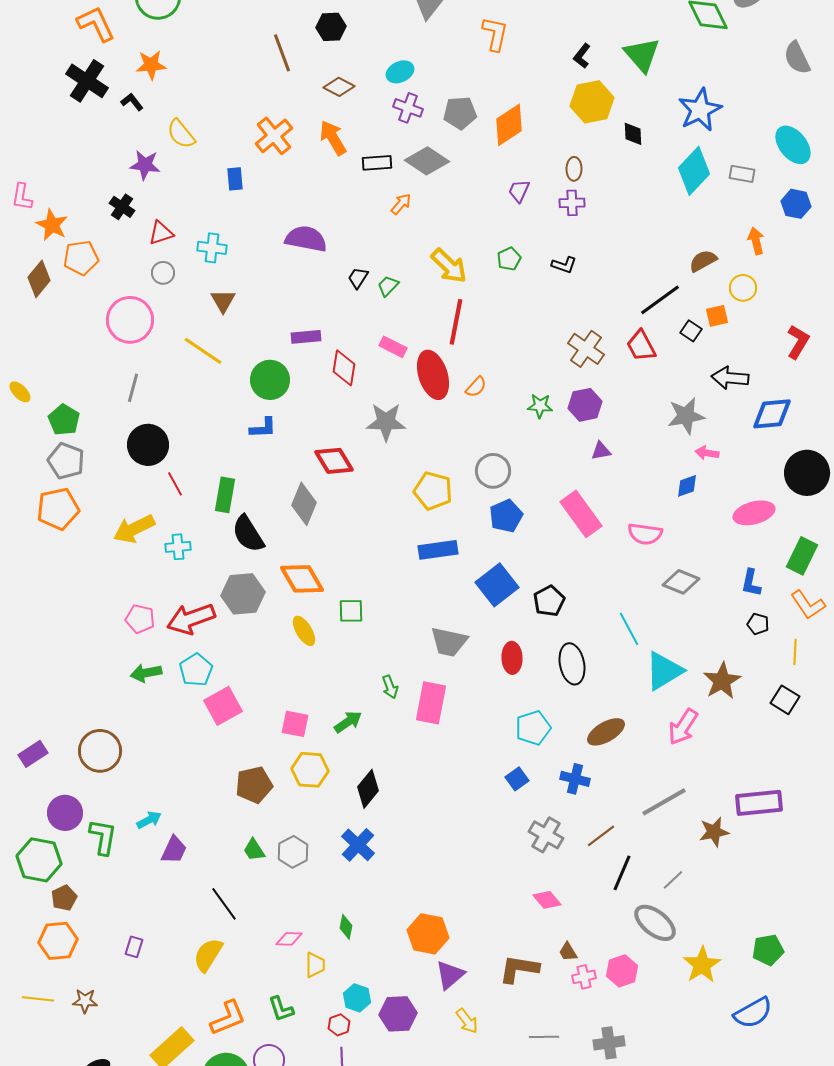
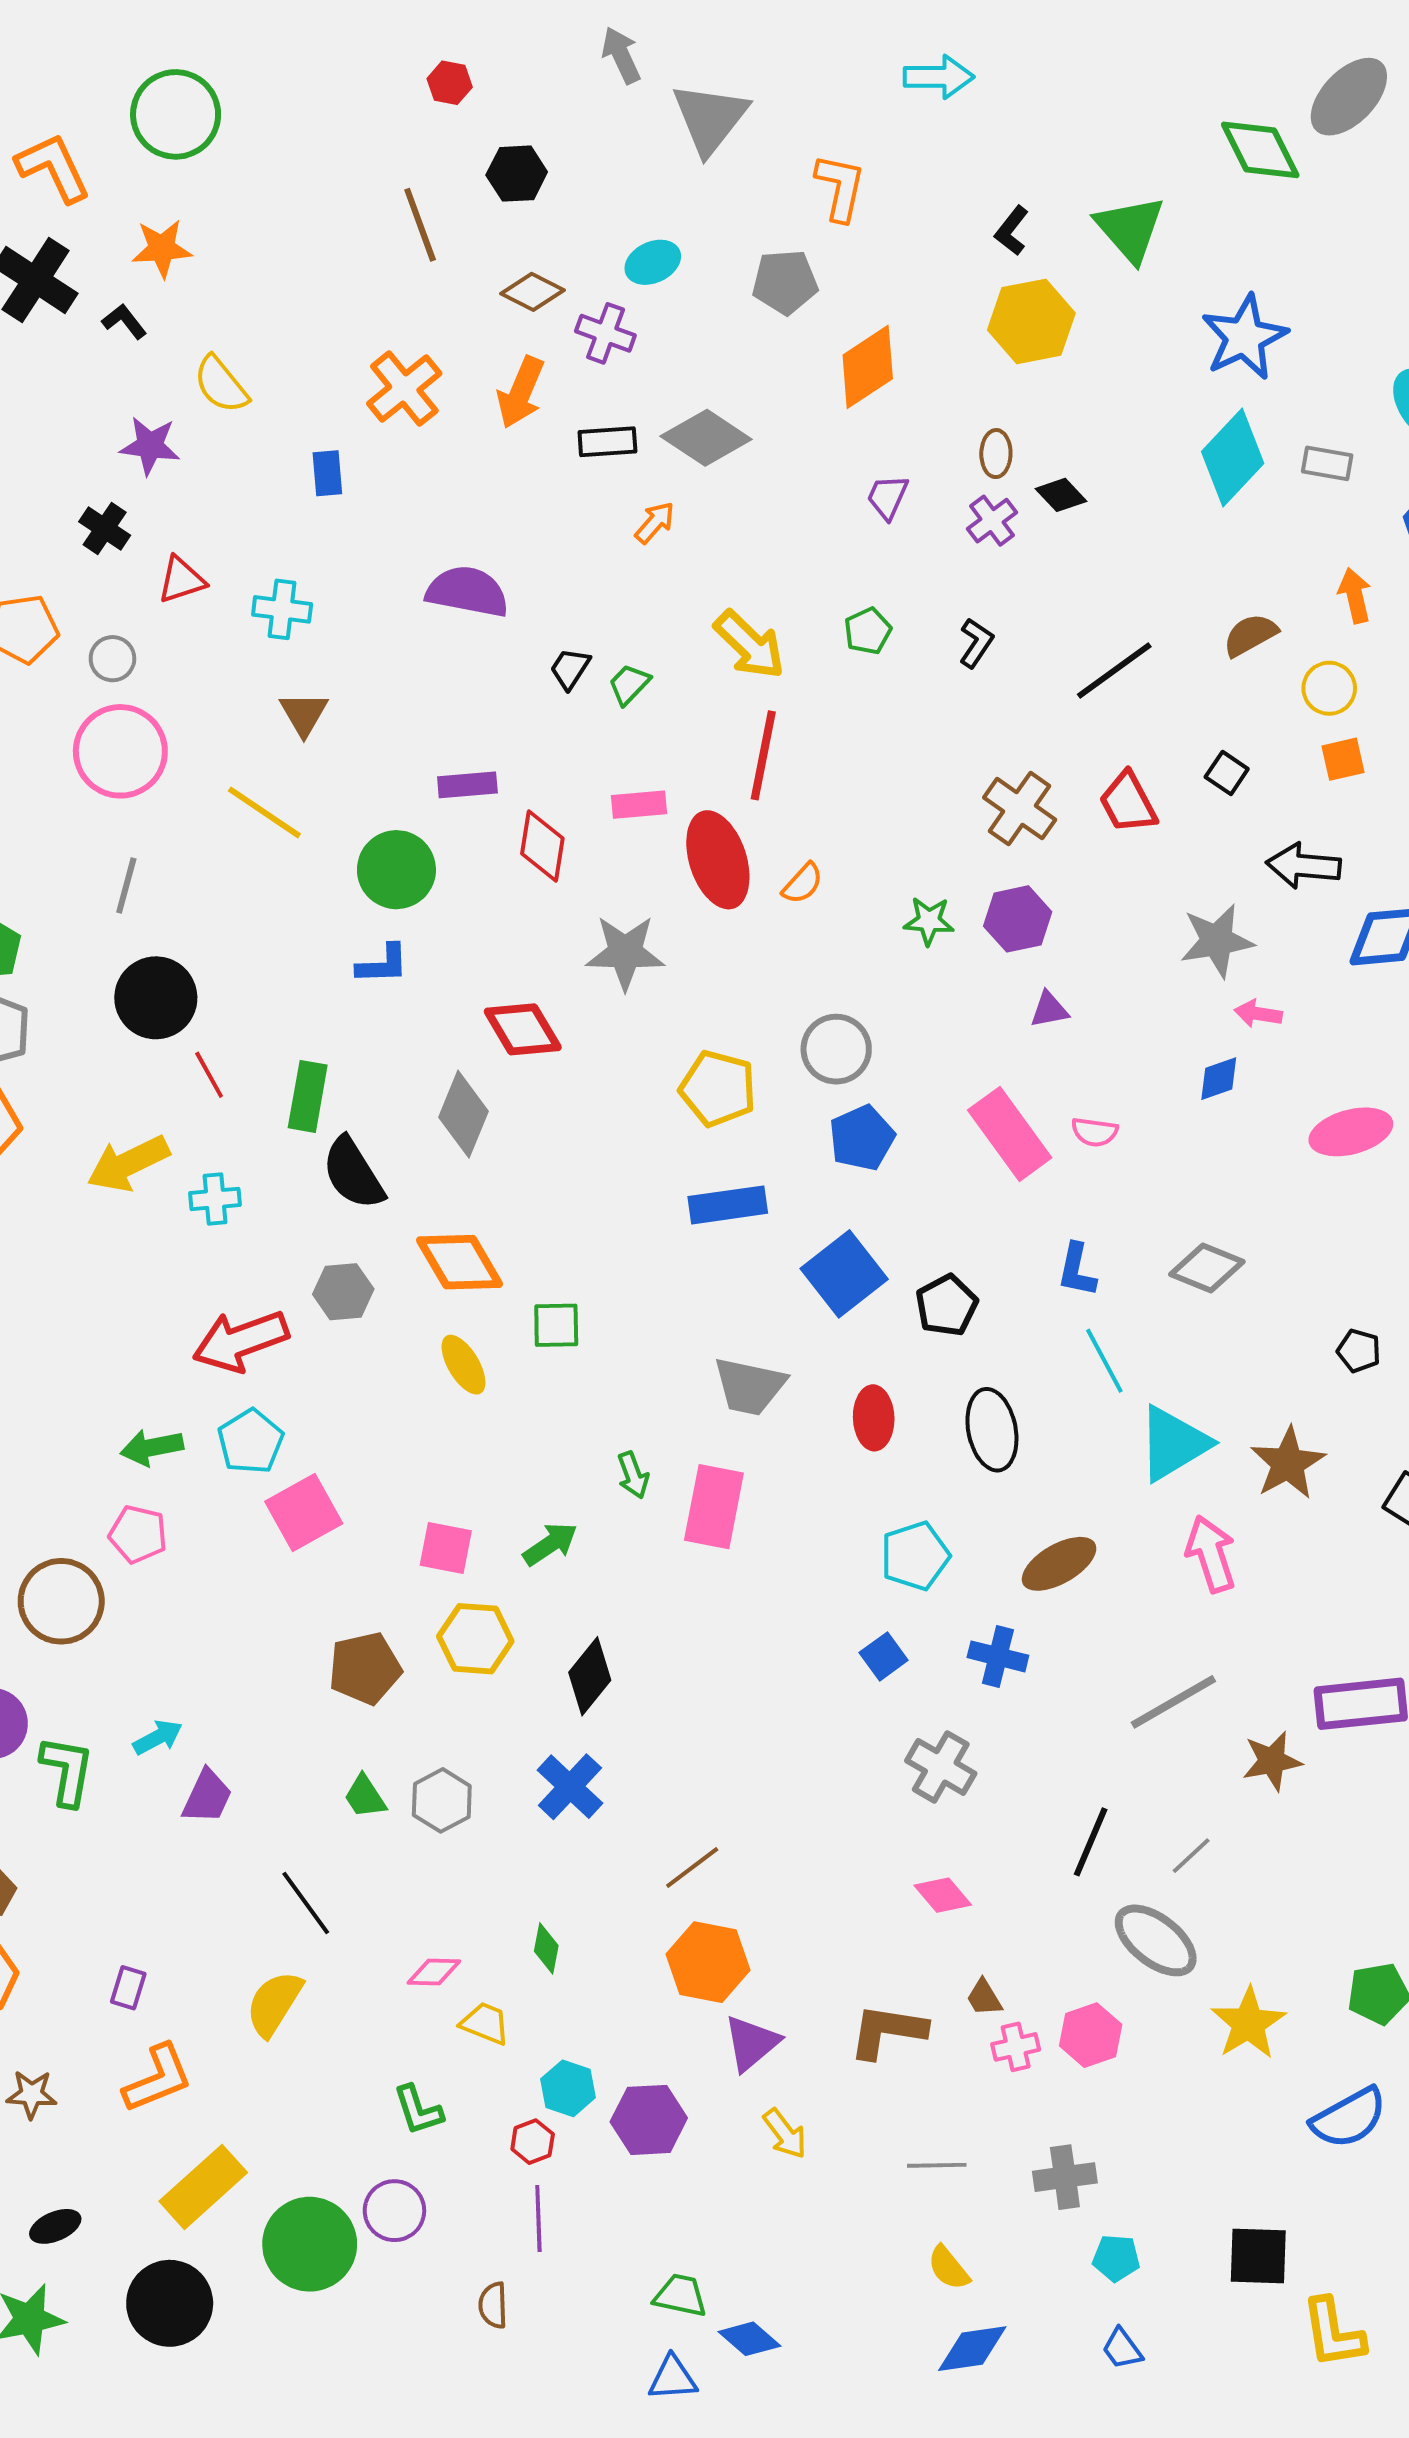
purple cross: (408, 108) -> (605, 333), moved
gray pentagon: (460, 113) -> (785, 282), moved
black diamond: (633, 134) -> (1061, 495), moved, turned -40
orange arrow: (333, 138) -> (521, 392), turned -126
purple cross: (572, 203) -> (992, 521), turned -35
black L-shape: (564, 265) -> (976, 643), turned -75
gray circle: (163, 273) -> (112, 659), moved
black line: (660, 300) -> (1114, 670), moved
orange square: (717, 316) -> (1343, 759), moved
pink rectangle: (393, 347) -> (639, 805), turned -32
pink semicircle: (645, 534) -> (1095, 1132), moved, size x0.7
blue L-shape: (751, 583) -> (1077, 1270), moved
gray hexagon: (243, 594) -> (343, 1292), size x0.7
pink pentagon: (140, 619) -> (138, 1534), moved
pink arrow: (683, 727) -> (1211, 1554), turned 129
brown line: (601, 836) -> (692, 1867), moved
yellow trapezoid: (315, 965) -> (485, 2023), turned -68
orange L-shape: (228, 1018) -> (158, 2078), moved

